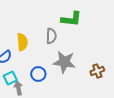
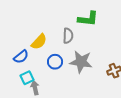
yellow semicircle: (22, 42) -> (39, 42), turned 48
blue circle: (38, 74) -> (55, 62), moved

